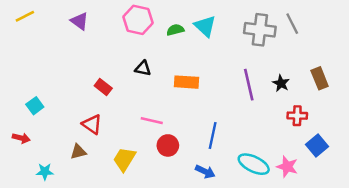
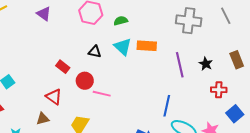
gray line: (292, 24) -> (226, 16), moved
cyan triangle: (205, 26) -> (123, 47), moved
orange rectangle: (187, 82) -> (147, 46), moved
blue line: (213, 136) -> (167, 106), moved
red circle: (168, 145) -> (85, 81), moved

